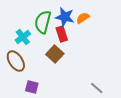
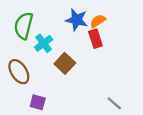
green semicircle: (43, 22) -> (24, 26), moved
red rectangle: (62, 34) -> (95, 39), moved
cyan cross: (23, 37) -> (44, 43), moved

